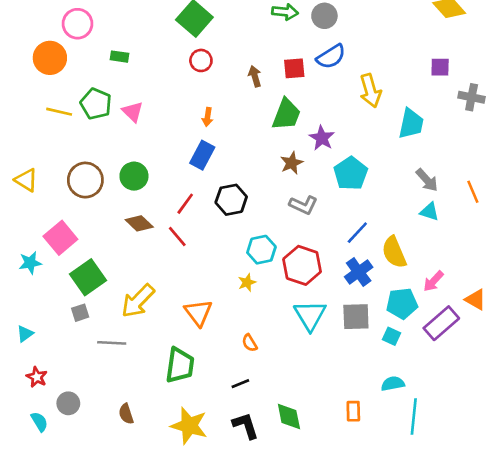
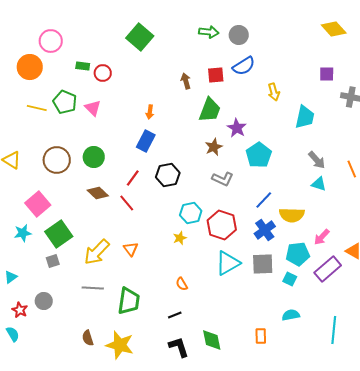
red circle: (201, 60) -> (103, 73), moved
yellow arrow: (370, 91) -> (274, 92), size x0.7
yellow semicircle: (394, 252) -> (292, 215), turned -65
cyan star: (30, 263) -> (23, 233), moved
orange triangle: (198, 313) -> (131, 249), moved, size x0.7
cyan triangle: (310, 315) -> (228, 263), turned 32
gray line: (112, 343) -> (93, 288), moved
gray circle: (68, 403) -> (44, 301), moved
cyan line: (414, 416) -> (334, 330), moved
cyan semicircle: (39, 422) -> (13, 334), moved
yellow star: (189, 426) -> (120, 345), moved

